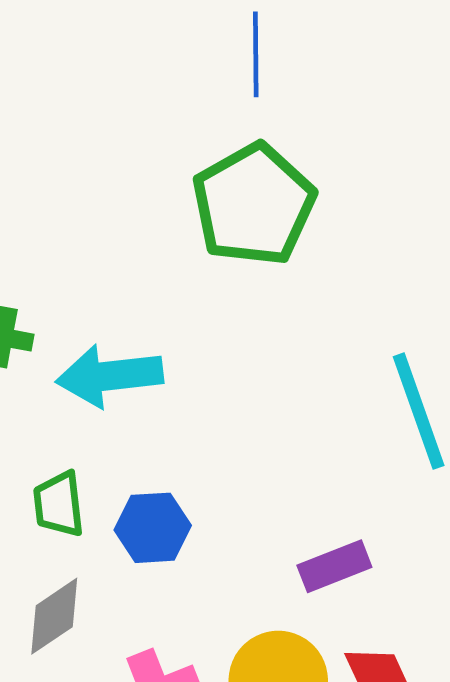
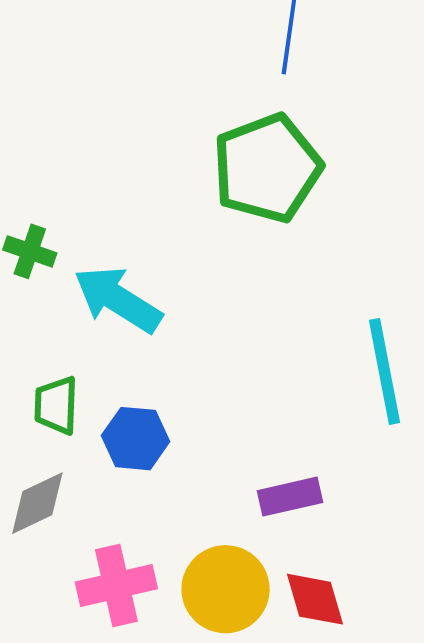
cyan arrow: (110, 376) -> (118, 299), turned 30

